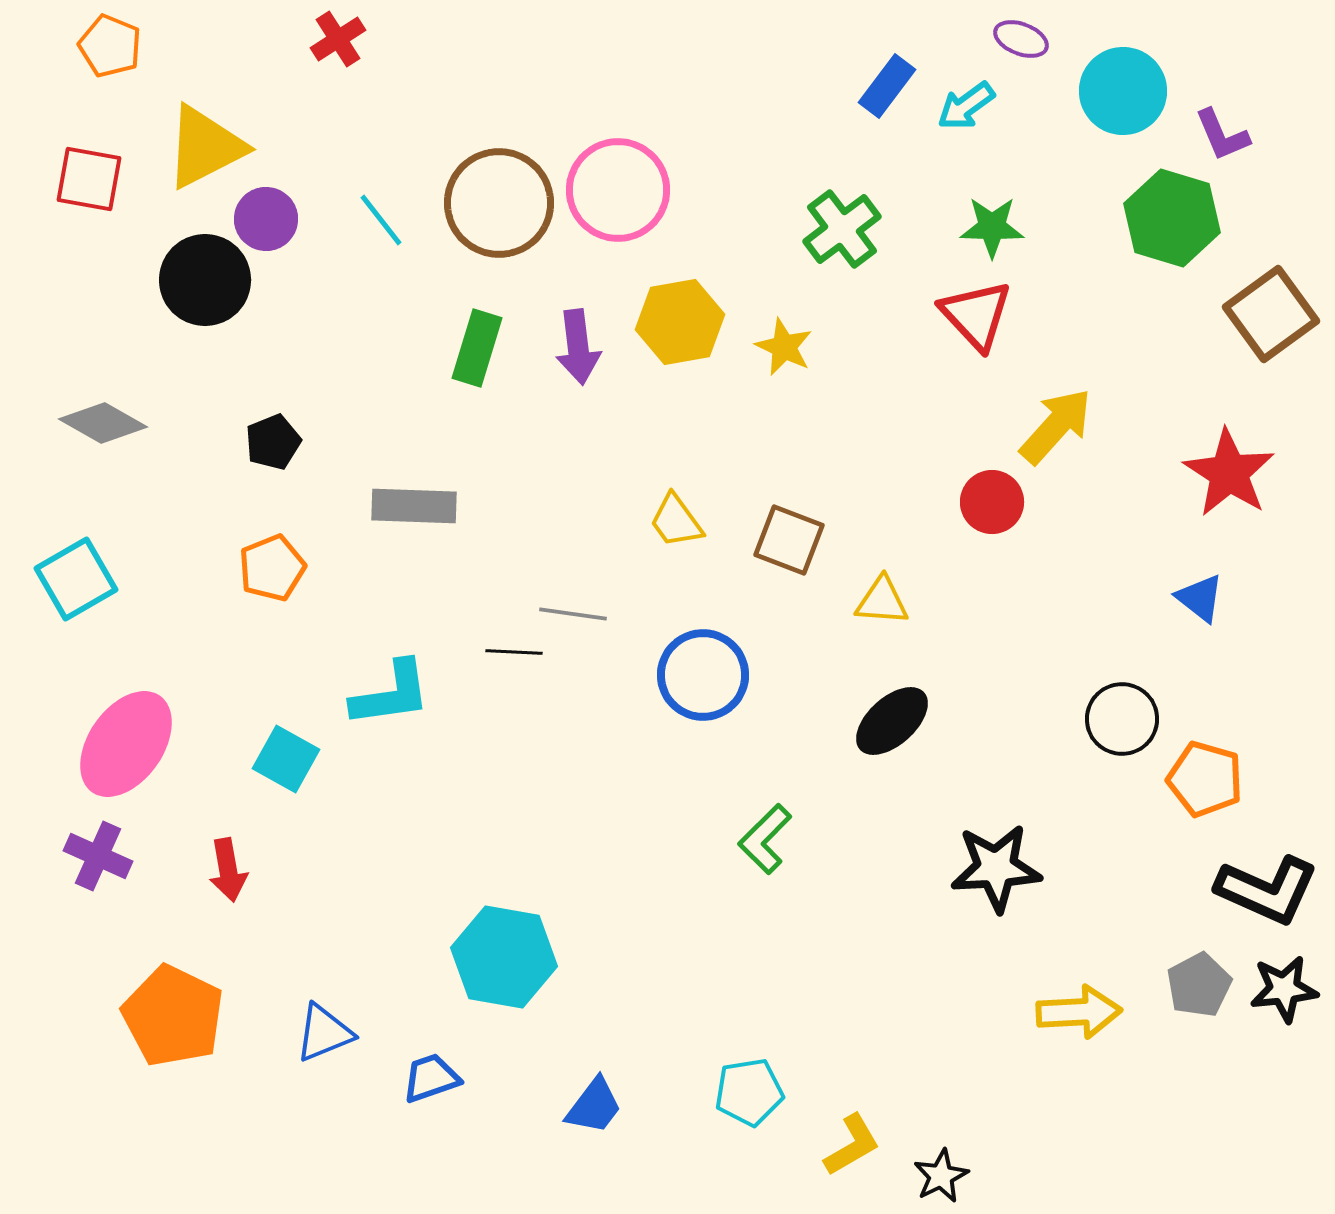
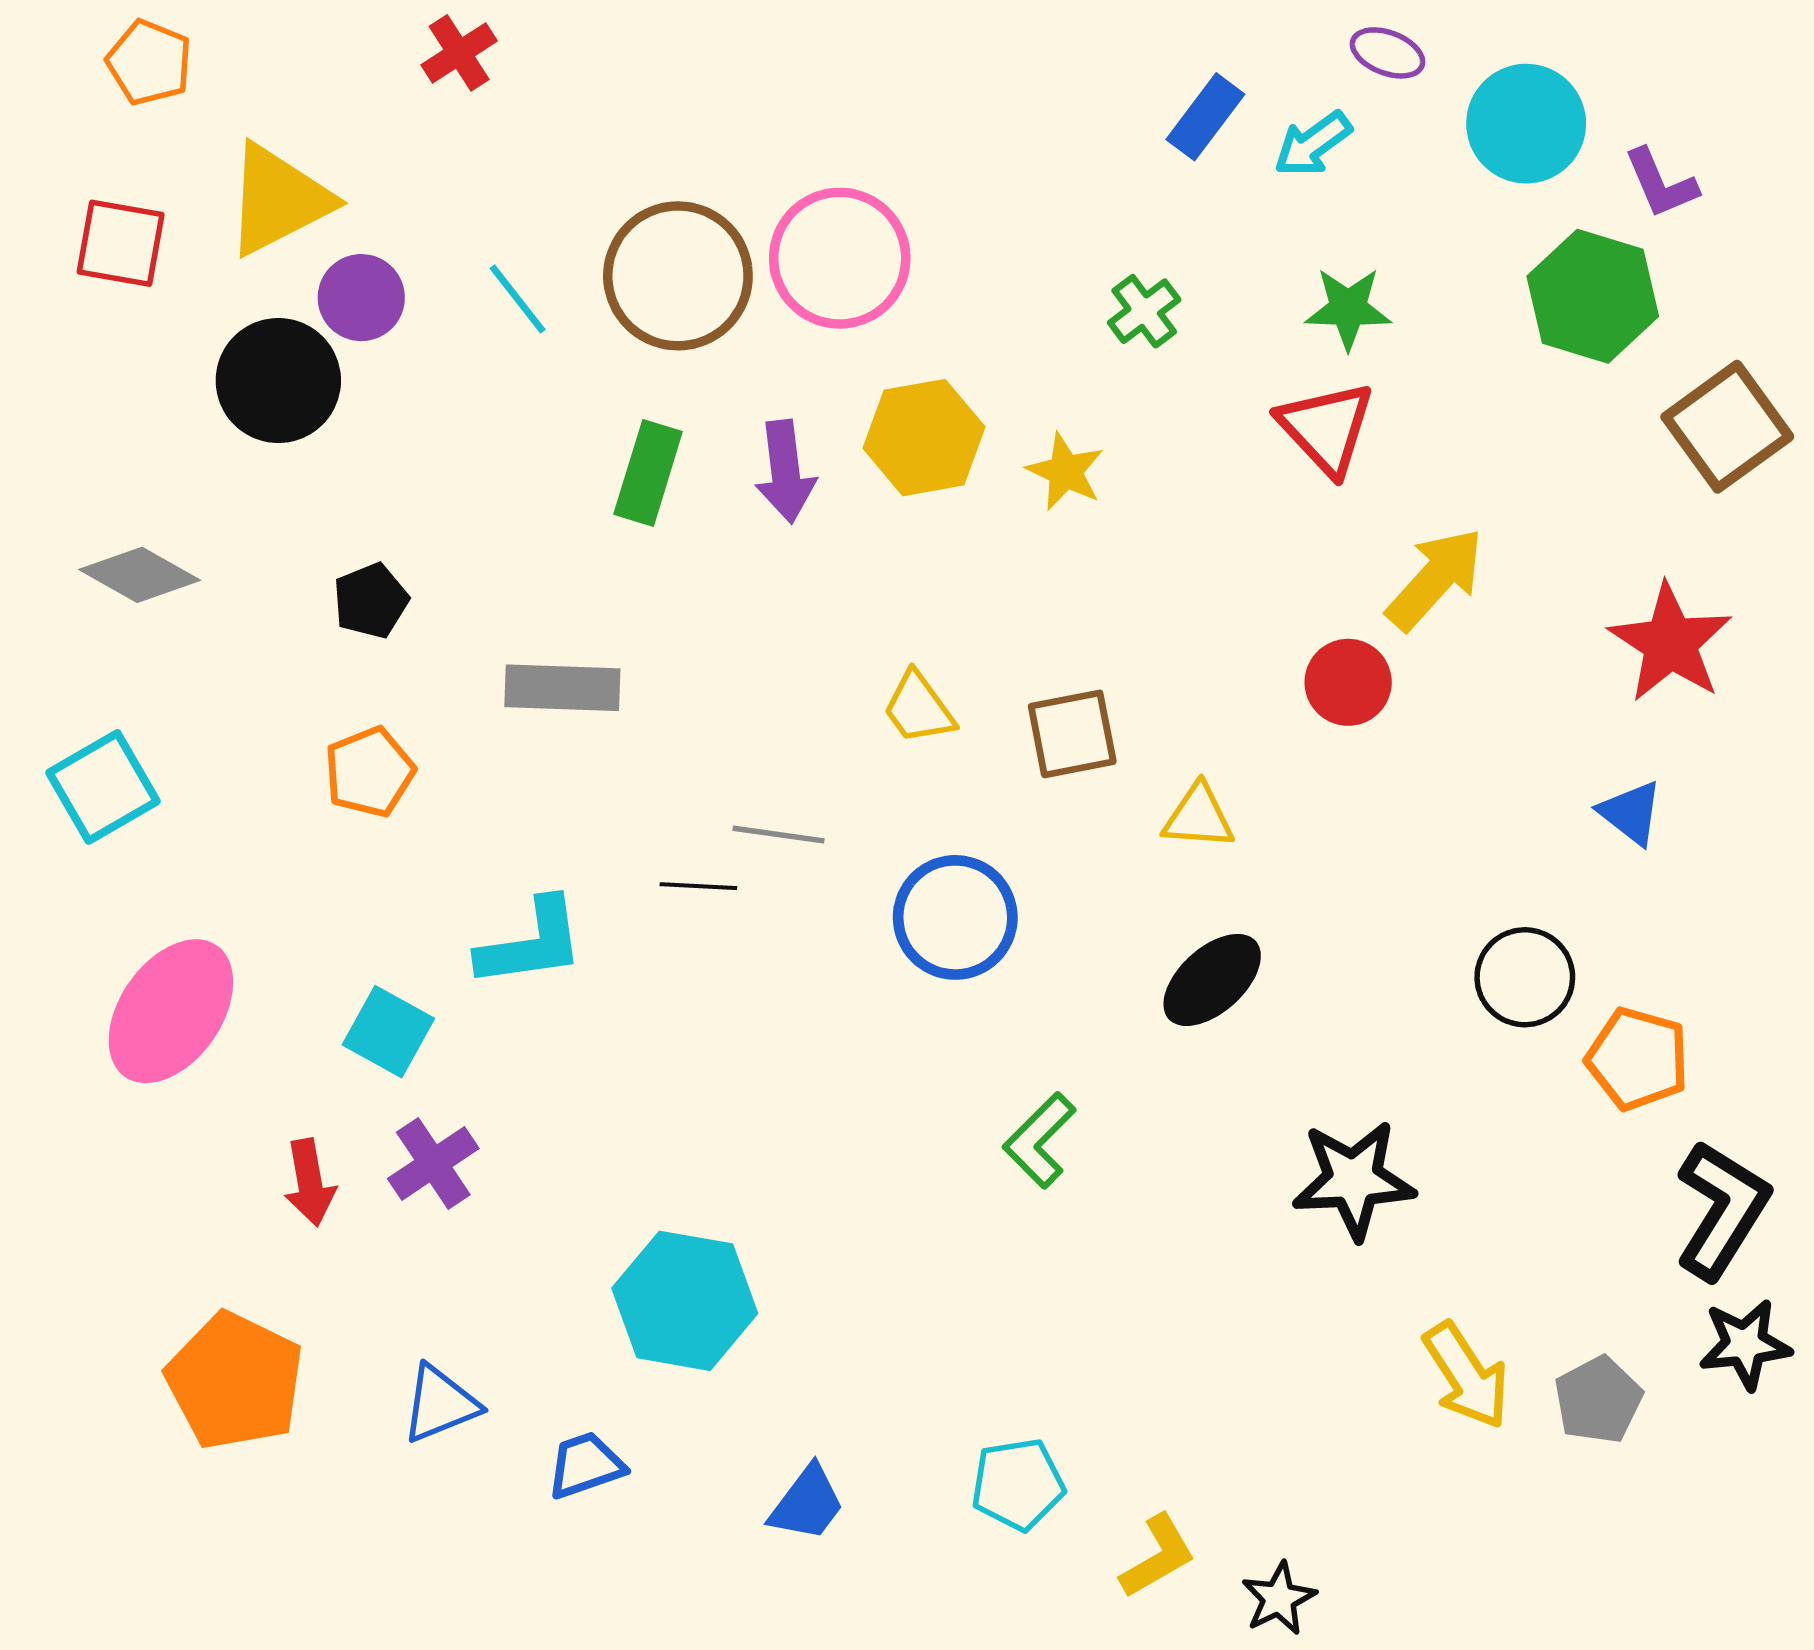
green cross: (842, 229) -> (1144, 311), size x0.7
brown square: (789, 540) -> (1072, 734), turned -32
purple cross: (98, 856) -> (433, 1163), moved, turned 32
black L-shape: (1267, 890) -> (1722, 1210), turned -82
gray pentagon: (1199, 985) -> (1598, 1400), moved
yellow arrow: (1079, 1012) -> (1466, 1376), turned 60

